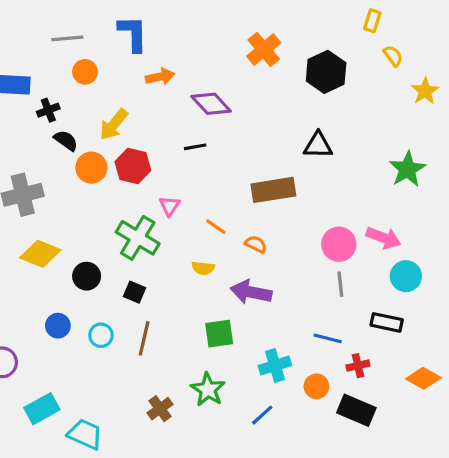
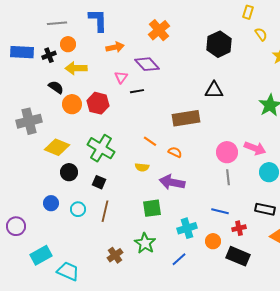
orange cross: (264, 49) -> (159, 30), moved
black cross: (48, 110) -> (49, 55), moved
yellow arrow: (114, 125) -> (76, 68), moved, turned 50
pink triangle: (170, 206) -> (121, 77), moved
yellow diamond: (40, 254) -> (57, 147), moved
black rectangle: (387, 322) -> (265, 209), moved

